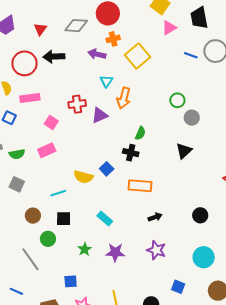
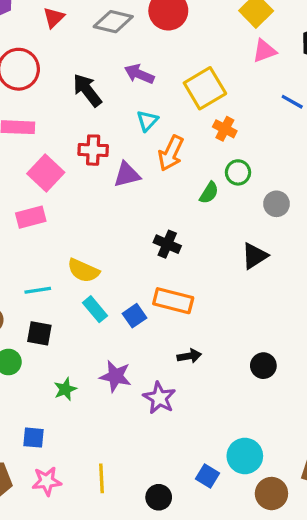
orange cross: (113, 39) -> (225, 129), moved, turned 32
black arrow: (54, 57) -> (87, 90), moved, turned 45
green circle: (177, 100) -> (238, 172), moved
pink square: (51, 122) -> (46, 173), size x1.5
green semicircle: (140, 133) -> (209, 193), moved
blue square: (107, 169) -> (134, 316), moved
cyan rectangle: (105, 218) -> (95, 309), moved
purple star: (156, 250) -> (159, 398), moved
purple star: (115, 252) -> (115, 376), moved
cyan circle: (204, 257) -> (245, 456), moved

